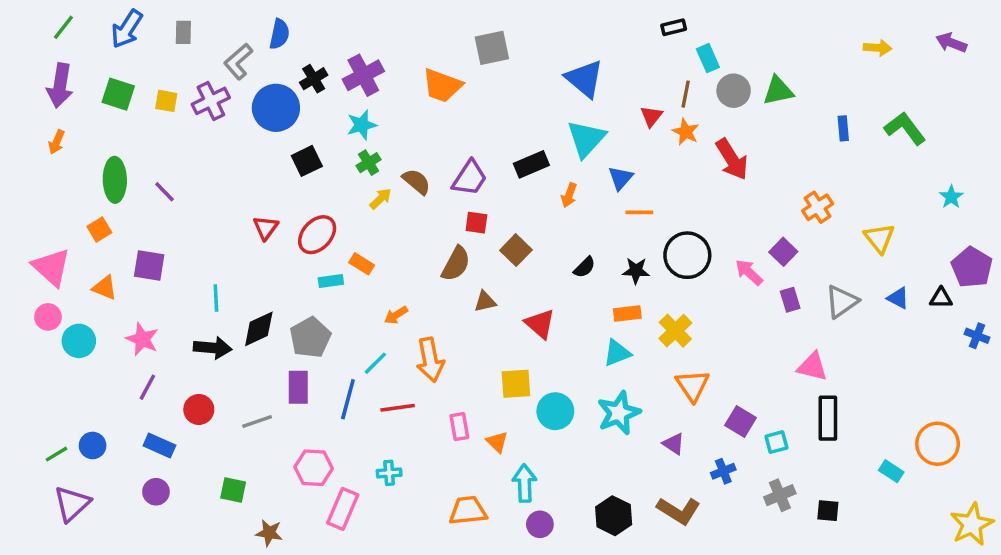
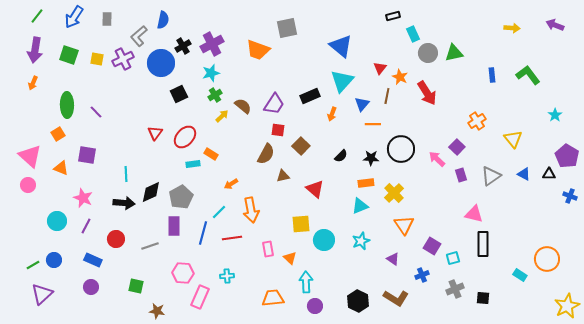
brown line: (686, 94) -> (387, 96), moved
cyan circle: (79, 341) -> (57, 221), moved
cyan star: (619, 413) -> (361, 241), size x0.7

